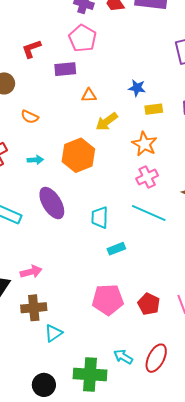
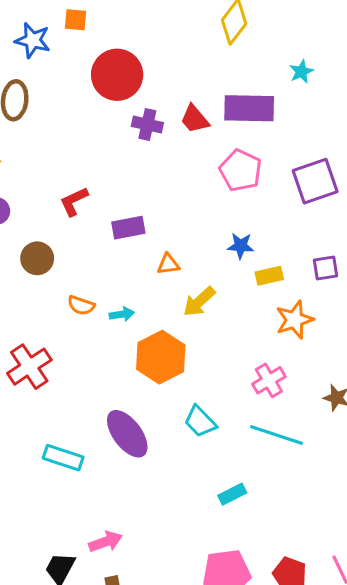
pink pentagon: (83, 38) -> (240, 170), moved
orange star: (144, 144) -> (295, 320), moved, turned 30
cyan arrow: (35, 160) -> (122, 314), moved
cyan trapezoid: (100, 217) -> (200, 421), moved, turned -40

